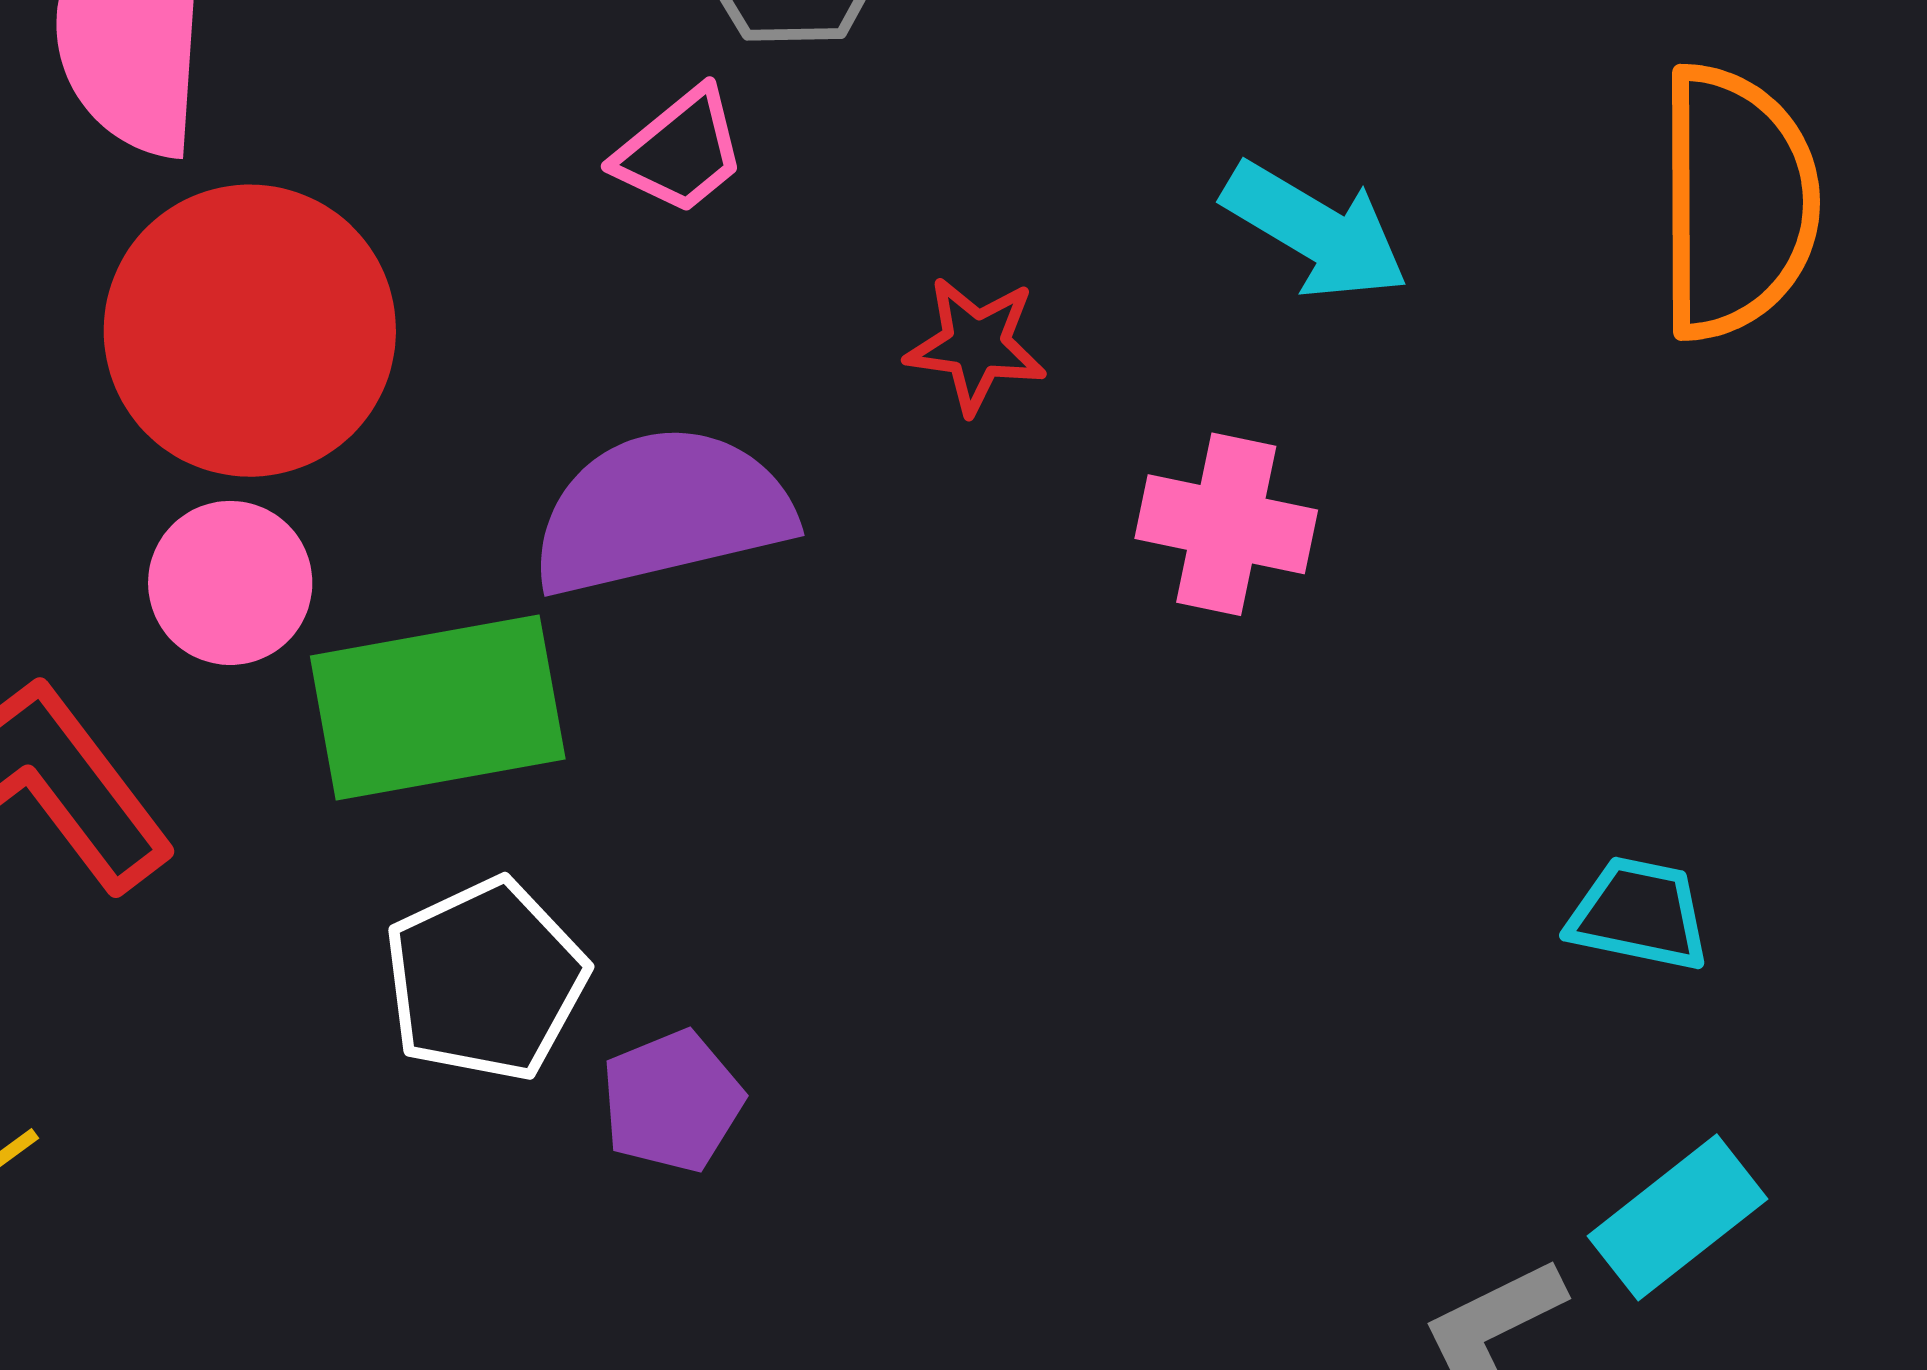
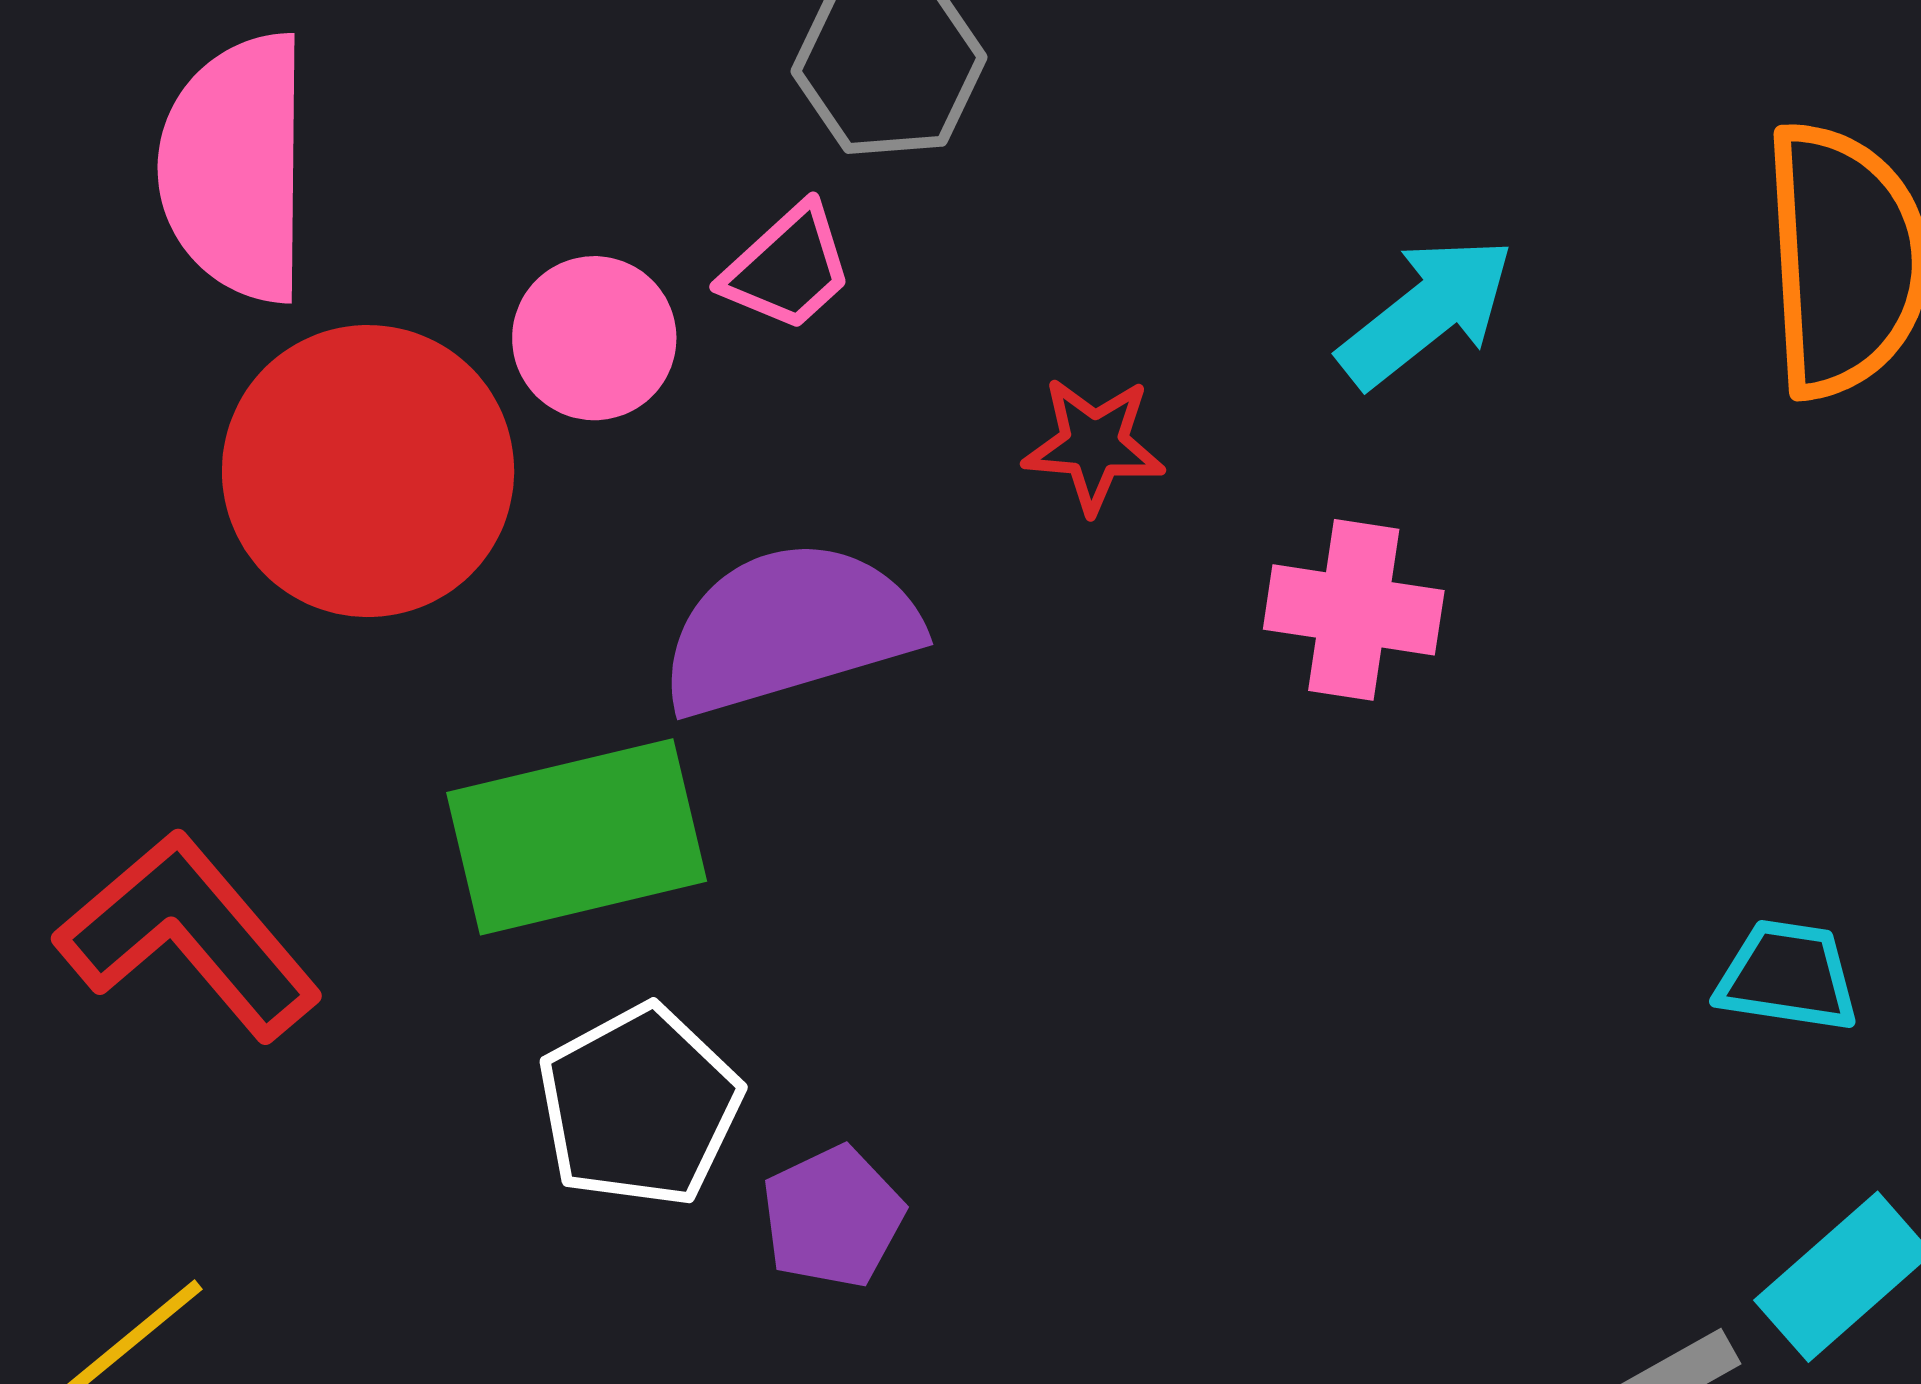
cyan arrow: (1315, 231) -> (1426, 312), turned -66
pink circle: (230, 583) -> (594, 338), moved

